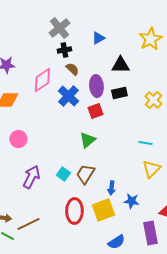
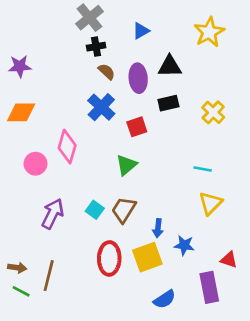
pink diamond: (42, 80) -> (67, 147), moved, turned -40
purple ellipse: (96, 86) -> (138, 78), moved
brown line: (28, 224) -> (49, 276), turned -50

